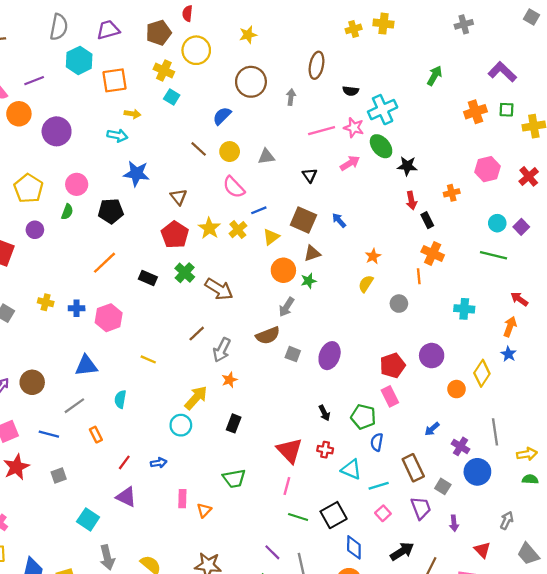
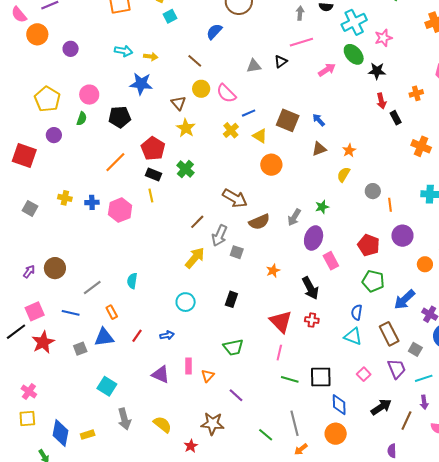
cyan square: (172, 97) -> (170, 16), turned 32
gray arrow: (291, 97) -> (300, 13), moved
yellow arrow: (132, 114) -> (151, 57), moved
pink star: (354, 128) -> (383, 38), moved, turned -30
purple circle: (57, 131) -> (71, 49), size x0.6
yellow circle: (230, 152) -> (201, 89), moved
black triangle: (310, 175) -> (281, 61), moved, turned 32
yellow star: (209, 228) -> (186, 128), moved
red pentagon: (175, 235) -> (153, 149), moved
yellow triangle: (271, 237) -> (260, 136), turned -49
brown triangle: (312, 253) -> (319, 149), moved
orange cross: (433, 253) -> (421, 146), moved
orange line: (419, 276) -> (390, 205), moved
green star: (309, 281) -> (322, 207), moved
brown arrow: (219, 289) -> (235, 198), moved
gray arrow: (286, 307) -> (294, 217), moved
gray square: (293, 354) -> (237, 252), moved
yellow line: (148, 359) -> (151, 196), moved, turned 56
red pentagon: (393, 365) -> (369, 245), turned -30
blue triangle: (86, 366) -> (104, 337), moved
orange star: (229, 380) -> (273, 271), moved
pink rectangle: (390, 396) -> (331, 261), moved
yellow arrow: (196, 398) -> (195, 258), moved
black arrow: (324, 413) -> (310, 288), size x1.6
green pentagon: (363, 417) -> (373, 281), moved
blue arrow: (432, 429) -> (405, 300), size x1.6
cyan triangle: (351, 469) -> (353, 336), moved
cyan line: (379, 486) -> (424, 378), moved
purple triangle: (126, 497) -> (161, 374), moved
black square: (334, 515) -> (321, 377), turned 30
purple arrow: (454, 523) -> (424, 402), moved
purple line: (272, 552) -> (236, 395), moved

